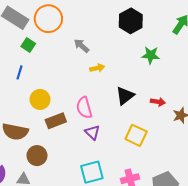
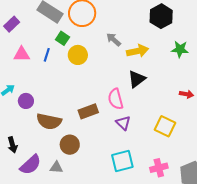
yellow arrow: (97, 68) -> (138, 51), moved, size x1.5
blue line: (19, 72) -> (47, 55), moved
black triangle: (125, 96) -> (137, 79), moved
yellow circle: (40, 99) -> (78, 55), moved

